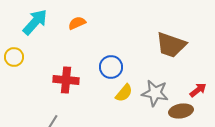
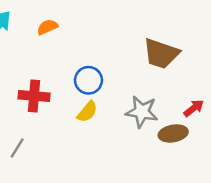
yellow semicircle: (124, 93) -> (87, 112), moved

